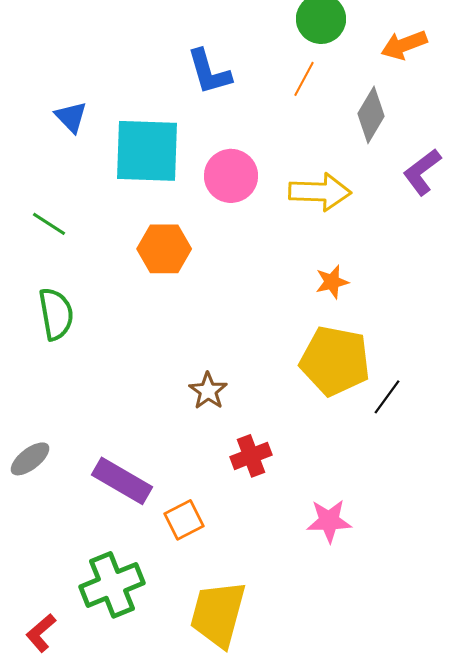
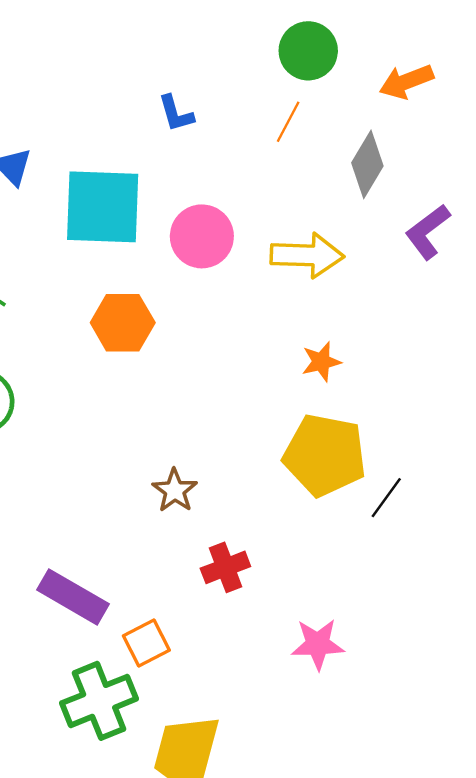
blue L-shape: (209, 72) -> (176, 113), size x0.7
green cross: (112, 585) -> (99, 701), moved

